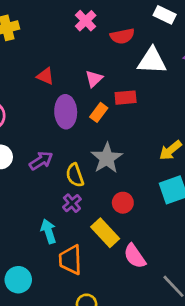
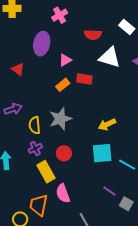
pink cross: (86, 21) -> (60, 15), moved
red triangle: (45, 76) -> (18, 69), moved
purple ellipse: (66, 112) -> (42, 44), moved
purple cross: (72, 203) -> (35, 148), moved
orange trapezoid: (70, 260) -> (39, 205), moved

